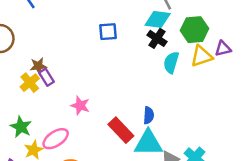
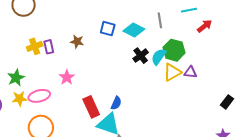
cyan diamond: (158, 19) -> (134, 30), moved
black cross: (157, 38) -> (141, 56), moved
yellow triangle: (202, 56) -> (172, 72), turned -30
cyan semicircle: (171, 62) -> (159, 57), moved
brown star: (38, 66) -> (77, 42), moved

